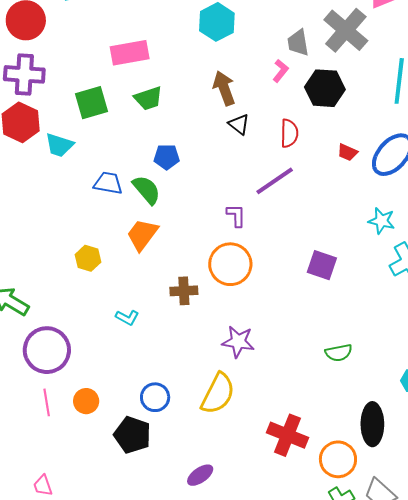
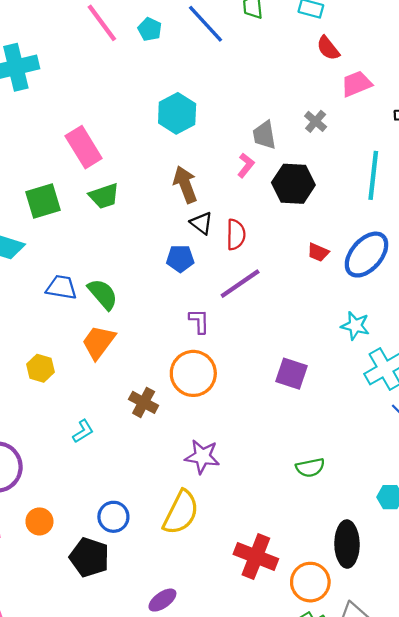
gray cross: (346, 30) -> (316, 121), size x0.5
pink rectangle: (130, 53) -> (84, 147), turned 69
red semicircle: (289, 133) -> (236, 235), moved
blue pentagon: (167, 157) -> (180, 259), moved
brown cross: (184, 291) -> (144, 402), turned 32
cyan L-shape: (127, 317) -> (83, 431), turned -60

